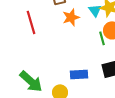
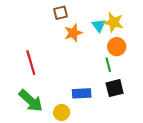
red line: (31, 22) -> (31, 63), moved
green line: (102, 38) -> (108, 65), moved

